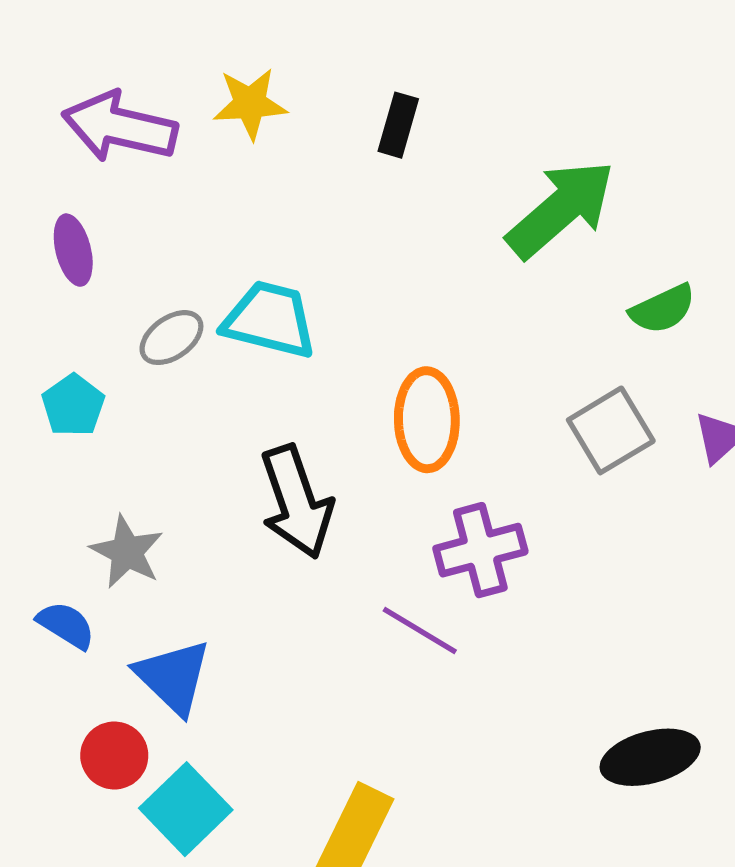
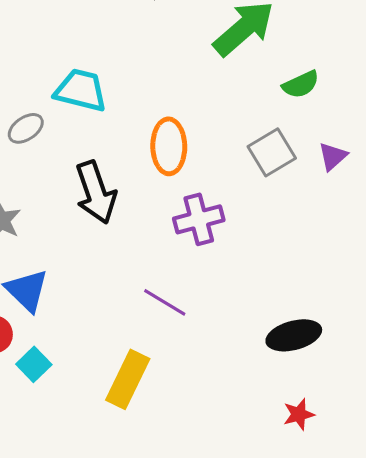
gray ellipse: (171, 338) -> (26, 128), moved
purple line: (420, 630) -> (165, 302), moved
cyan square: (186, 809) -> (34, 364), size x0.7

